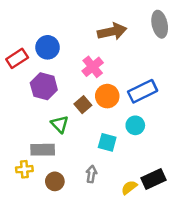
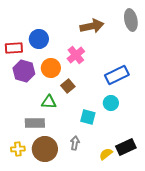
red rectangle: (17, 58) -> (14, 48), turned 30
purple hexagon: (44, 86) -> (24, 71), moved
orange circle: (107, 96) -> (51, 68), moved
green triangle: (60, 124) -> (49, 102), turned -42
yellow cross: (24, 169) -> (18, 149), moved
brown circle: (55, 181) -> (45, 149), size x1.6

